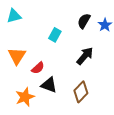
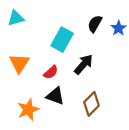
cyan rectangle: (55, 35) -> (62, 40), size x1.5
black arrow: (85, 56) -> (84, 64), moved
red semicircle: (38, 68) -> (51, 72), moved

